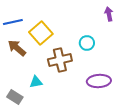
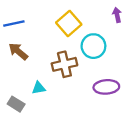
yellow square: (41, 33) -> (69, 24), moved
cyan circle: (87, 43) -> (93, 46), size x1.5

